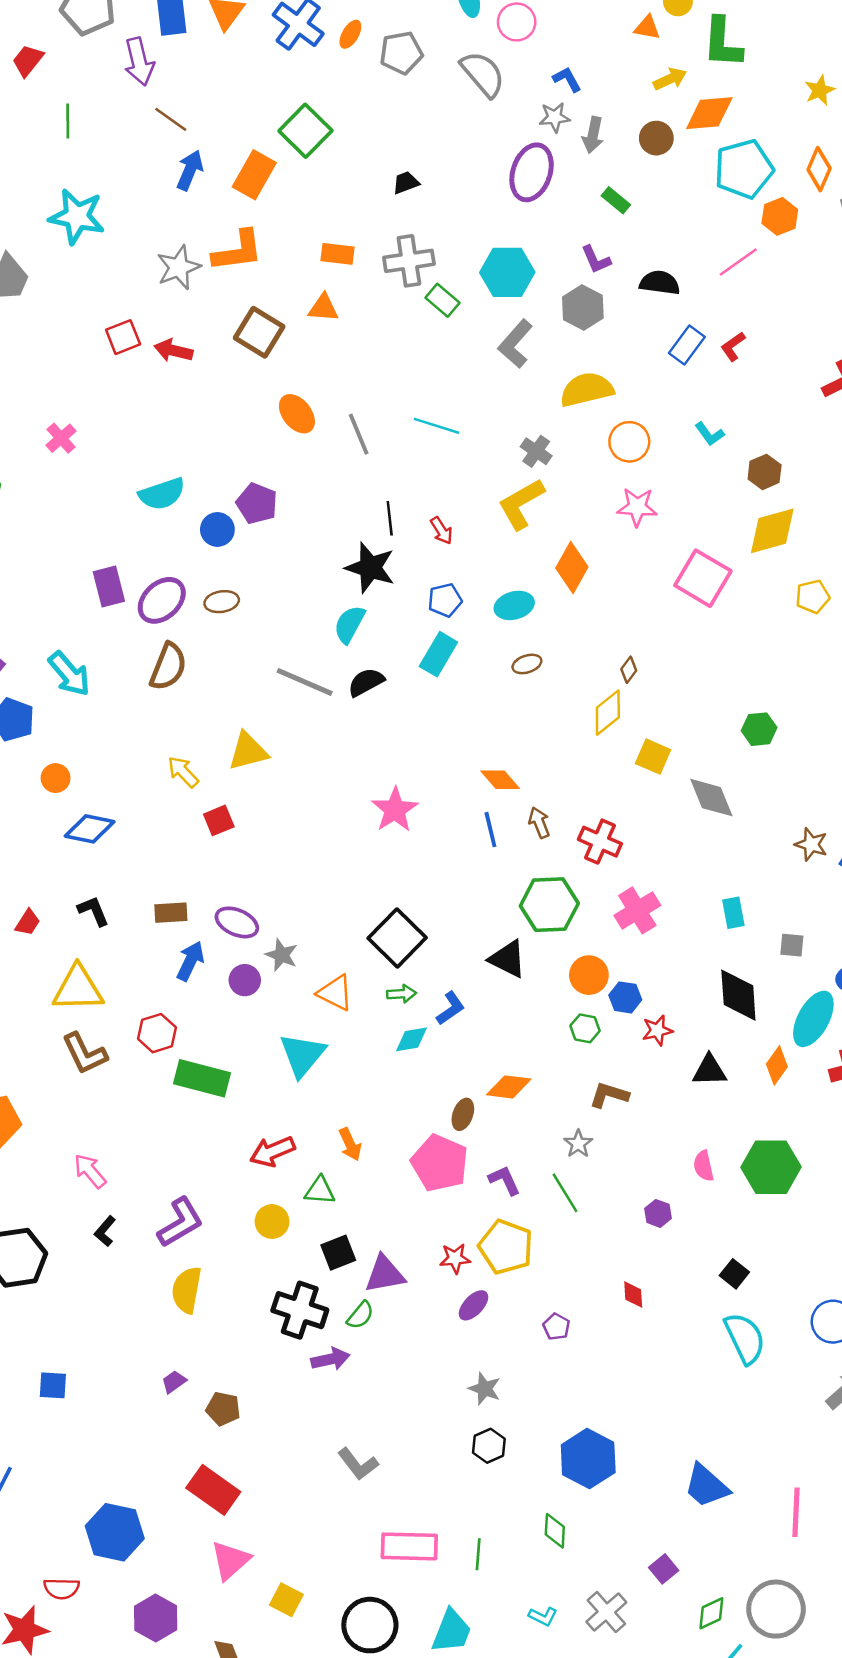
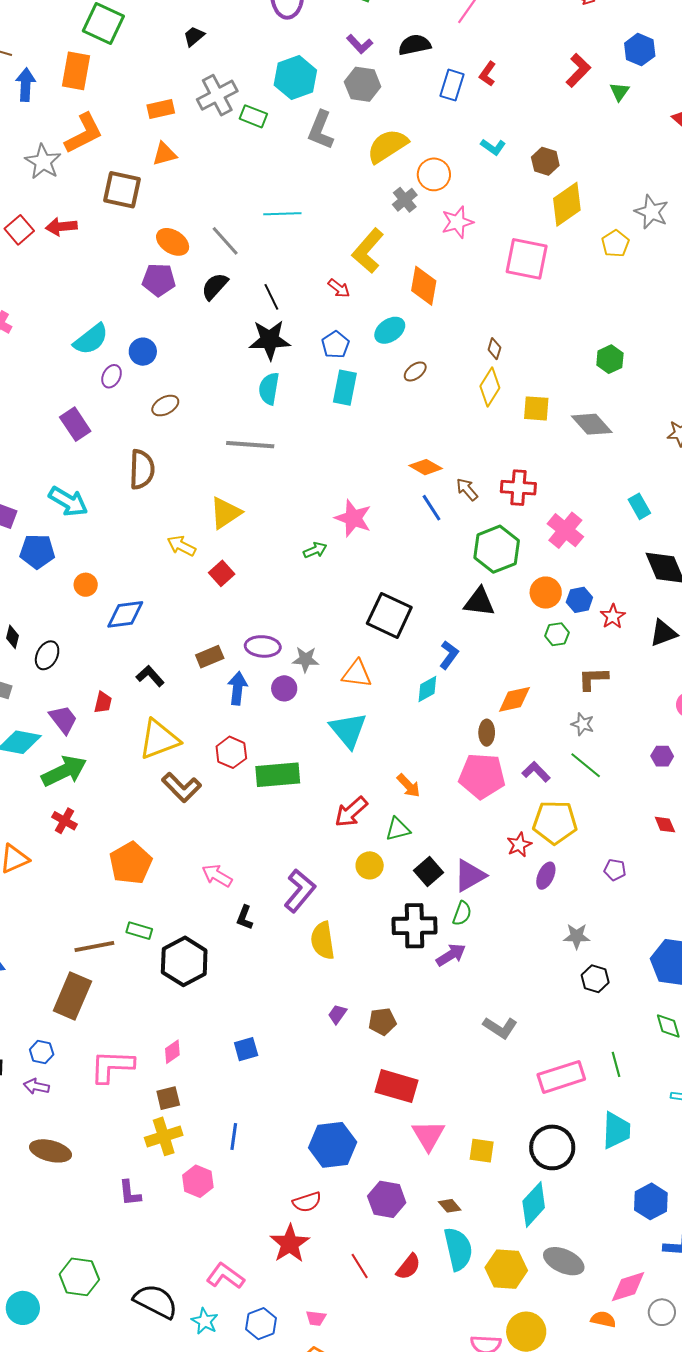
gray cross: (536, 451) -> (405, 200), moved, turned 35
purple pentagon: (257, 504) -> (159, 280), moved
red arrow: (442, 531) -> (339, 288), moved
purple ellipse: (162, 600) -> (112, 376), moved, size x0.6
black semicircle: (366, 682) -> (215, 286), moved
green arrow: (402, 994) -> (315, 550), moved

